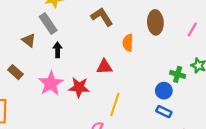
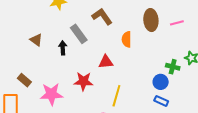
gray rectangle: (48, 23) -> (79, 34), moved
pink line: (192, 30) -> (177, 23), moved, turned 48
brown rectangle: (15, 72) -> (24, 80), moved
pink star: (51, 83) -> (51, 94), moved, turned 30

